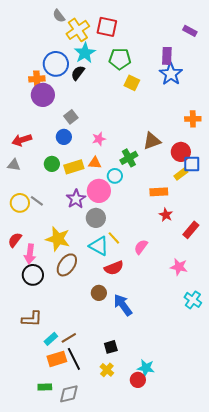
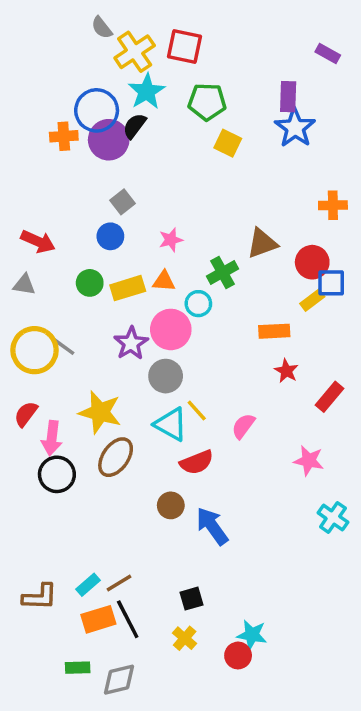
purple circle: (43, 95) -> (109, 140), moved
red arrow: (22, 140) -> (38, 241), turned -138
yellow circle: (20, 203) -> (34, 350), size x1.4
brown L-shape: (32, 319) -> (40, 597), moved

